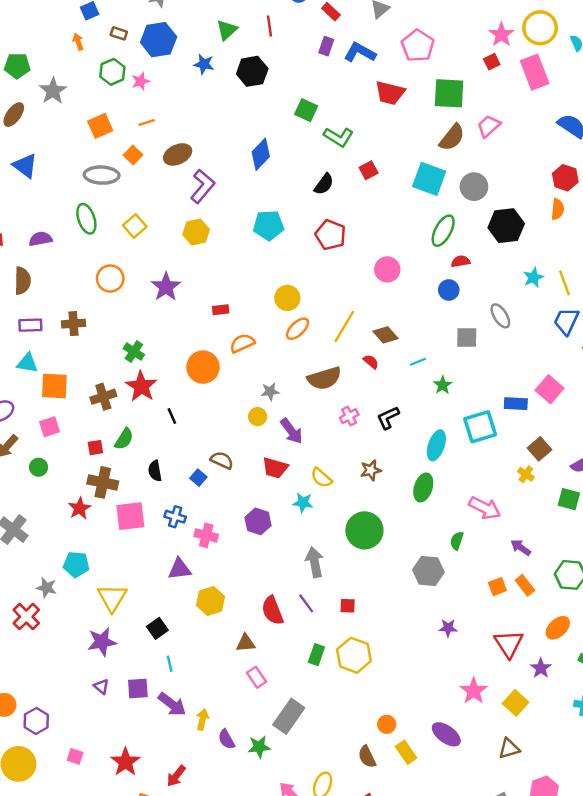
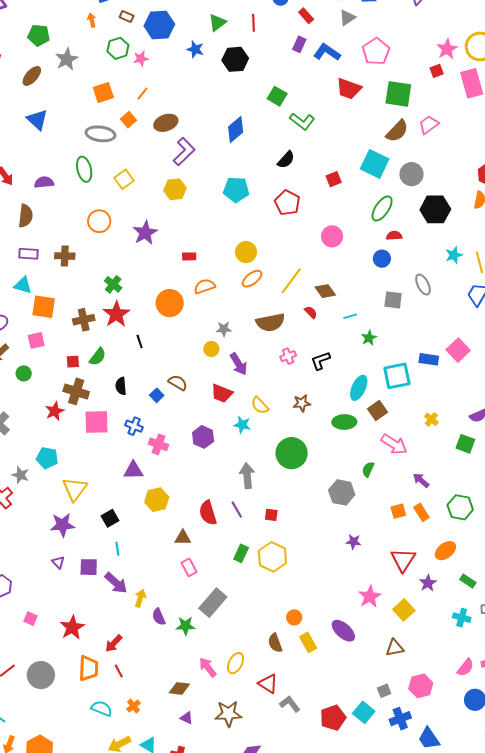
orange line: (147, 123) -> (143, 94), turned -40
red square: (369, 170) -> (334, 179), moved
brown square: (539, 449) -> (378, 410), moved
green ellipse: (423, 487) -> (344, 422), turned 65

